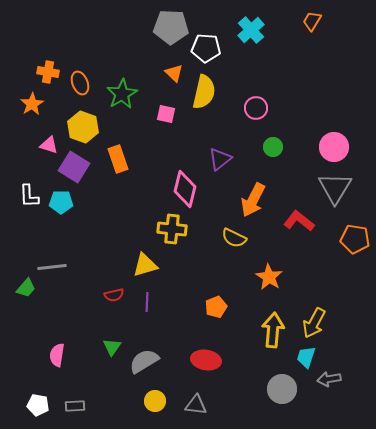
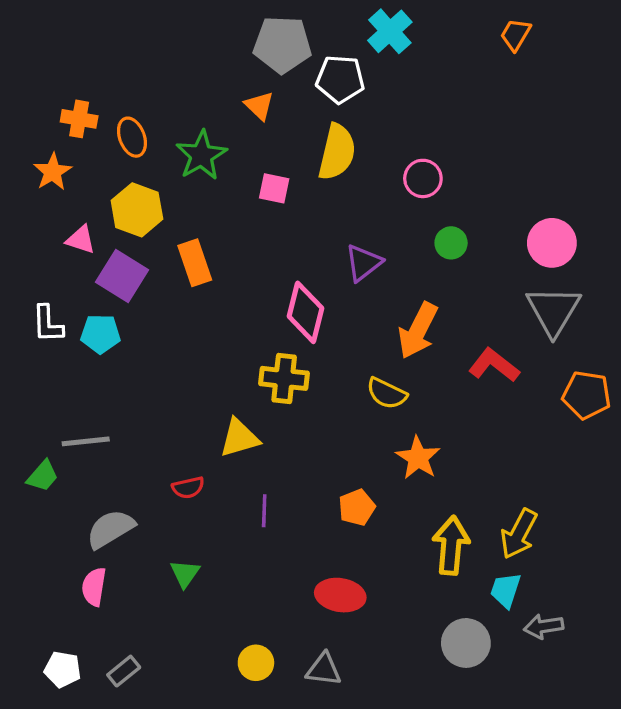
cyan cross: (251, 30) -> (390, 31), moved
orange triangle: (174, 73) -> (259, 106), moved
orange star: (269, 277) -> (418, 458), moved
purple line: (147, 302) -> (264, 511), moved
gray semicircle: (144, 361) -> (110, 529), moved
gray rectangle: (75, 406) -> (124, 671), turned -36

